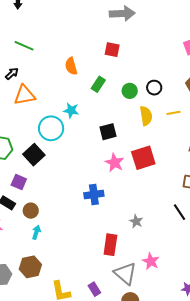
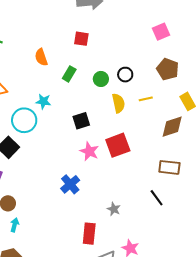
blue cross: (94, 195) -> (70, 184), turned -30

